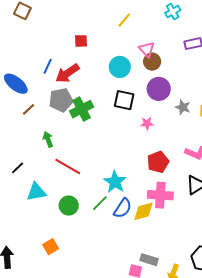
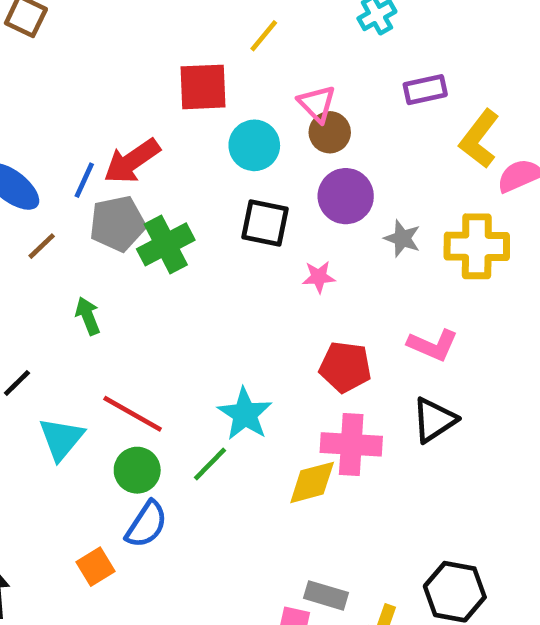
red square: (81, 41) -> (203, 87), moved, size x1.6
blue line: (48, 66) -> (84, 180), moved
red pentagon: (158, 162) -> (345, 367), turned 30
red line: (68, 166) -> (133, 414), moved
cyan triangle: (36, 192) -> (61, 439), turned -40
blue semicircle: (123, 208) -> (146, 524), moved

